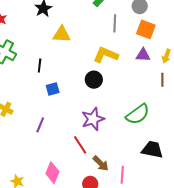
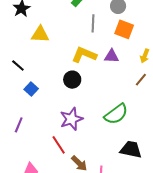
purple triangle: (143, 55) -> (112, 56), moved
black line: (40, 65) -> (18, 66), turned -56
brown line: (162, 80) -> (141, 80), turned 40
blue square: (53, 89) -> (31, 89), turned -32

